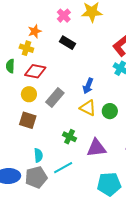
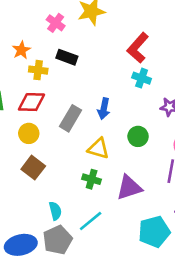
yellow cross: (26, 48) -> (38, 70), moved
gray rectangle: (55, 98) -> (71, 118), moved
yellow triangle: (88, 108) -> (98, 148), moved
brown square: (28, 120) -> (33, 168), turned 30

